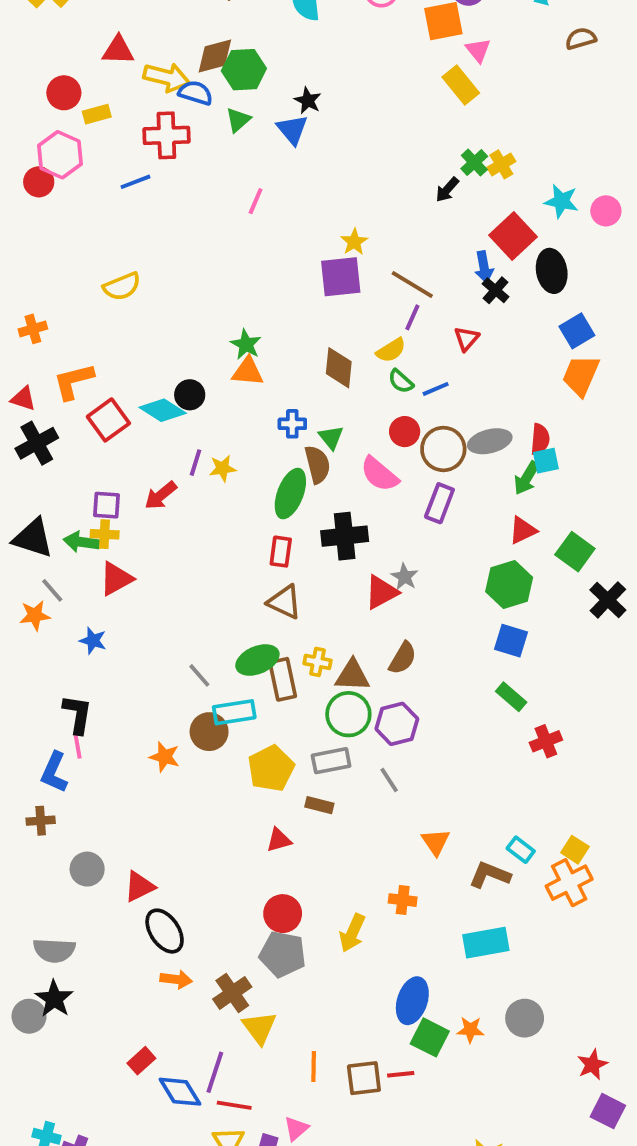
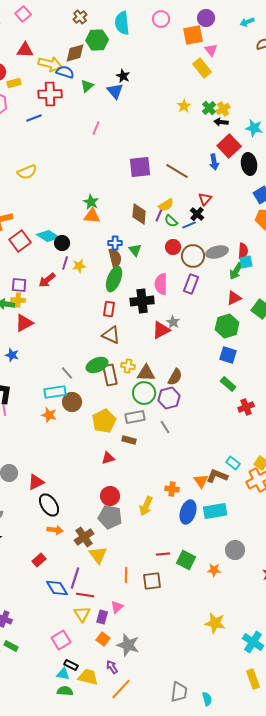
green hexagon: (244, 70) -> (97, 40), moved
black arrow: (447, 190) -> (221, 122), moved, turned 56
yellow star: (354, 242) -> (184, 106), moved
black cross: (496, 290) -> (197, 214), moved
purple line: (412, 317) -> (159, 215), moved
black circle: (190, 395) -> (62, 243), moved
brown semicircle: (317, 464) -> (115, 258), moved
pink semicircle: (379, 474) -> (161, 284), moved, turned 50
brown semicircle: (403, 658) -> (175, 377), moved
cyan rectangle: (234, 712) -> (55, 392), moved
orange triangle: (436, 842) -> (201, 481), moved
blue ellipse: (412, 1001) -> (188, 512), moved
orange star: (470, 1030) -> (214, 570), moved
red rectangle: (141, 1061) -> (39, 560), moved
red line: (401, 1074) -> (163, 554), moved

